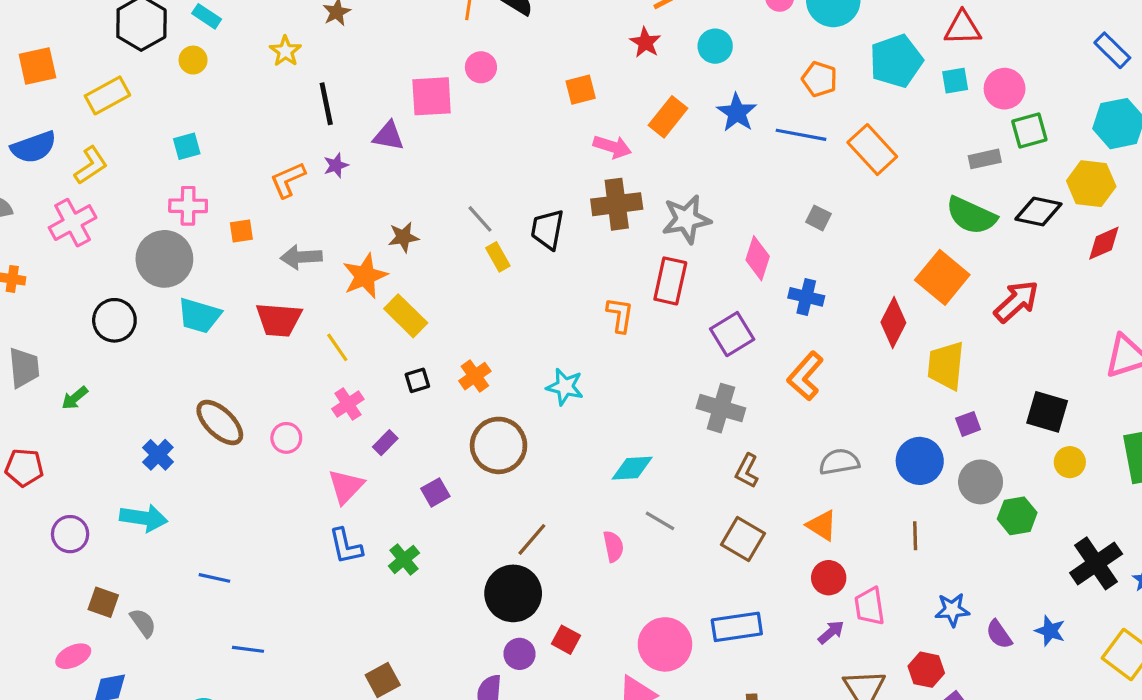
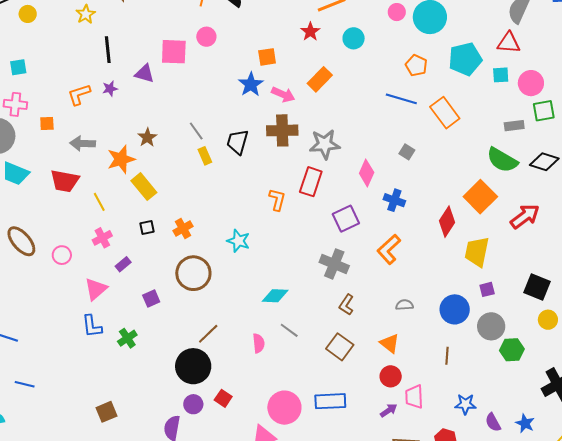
blue star: (737, 113) -> (251, 84), moved
brown star: (403, 237) -> (147, 137), turned -30
gray semicircle: (839, 462) -> (404, 305), size x0.7

